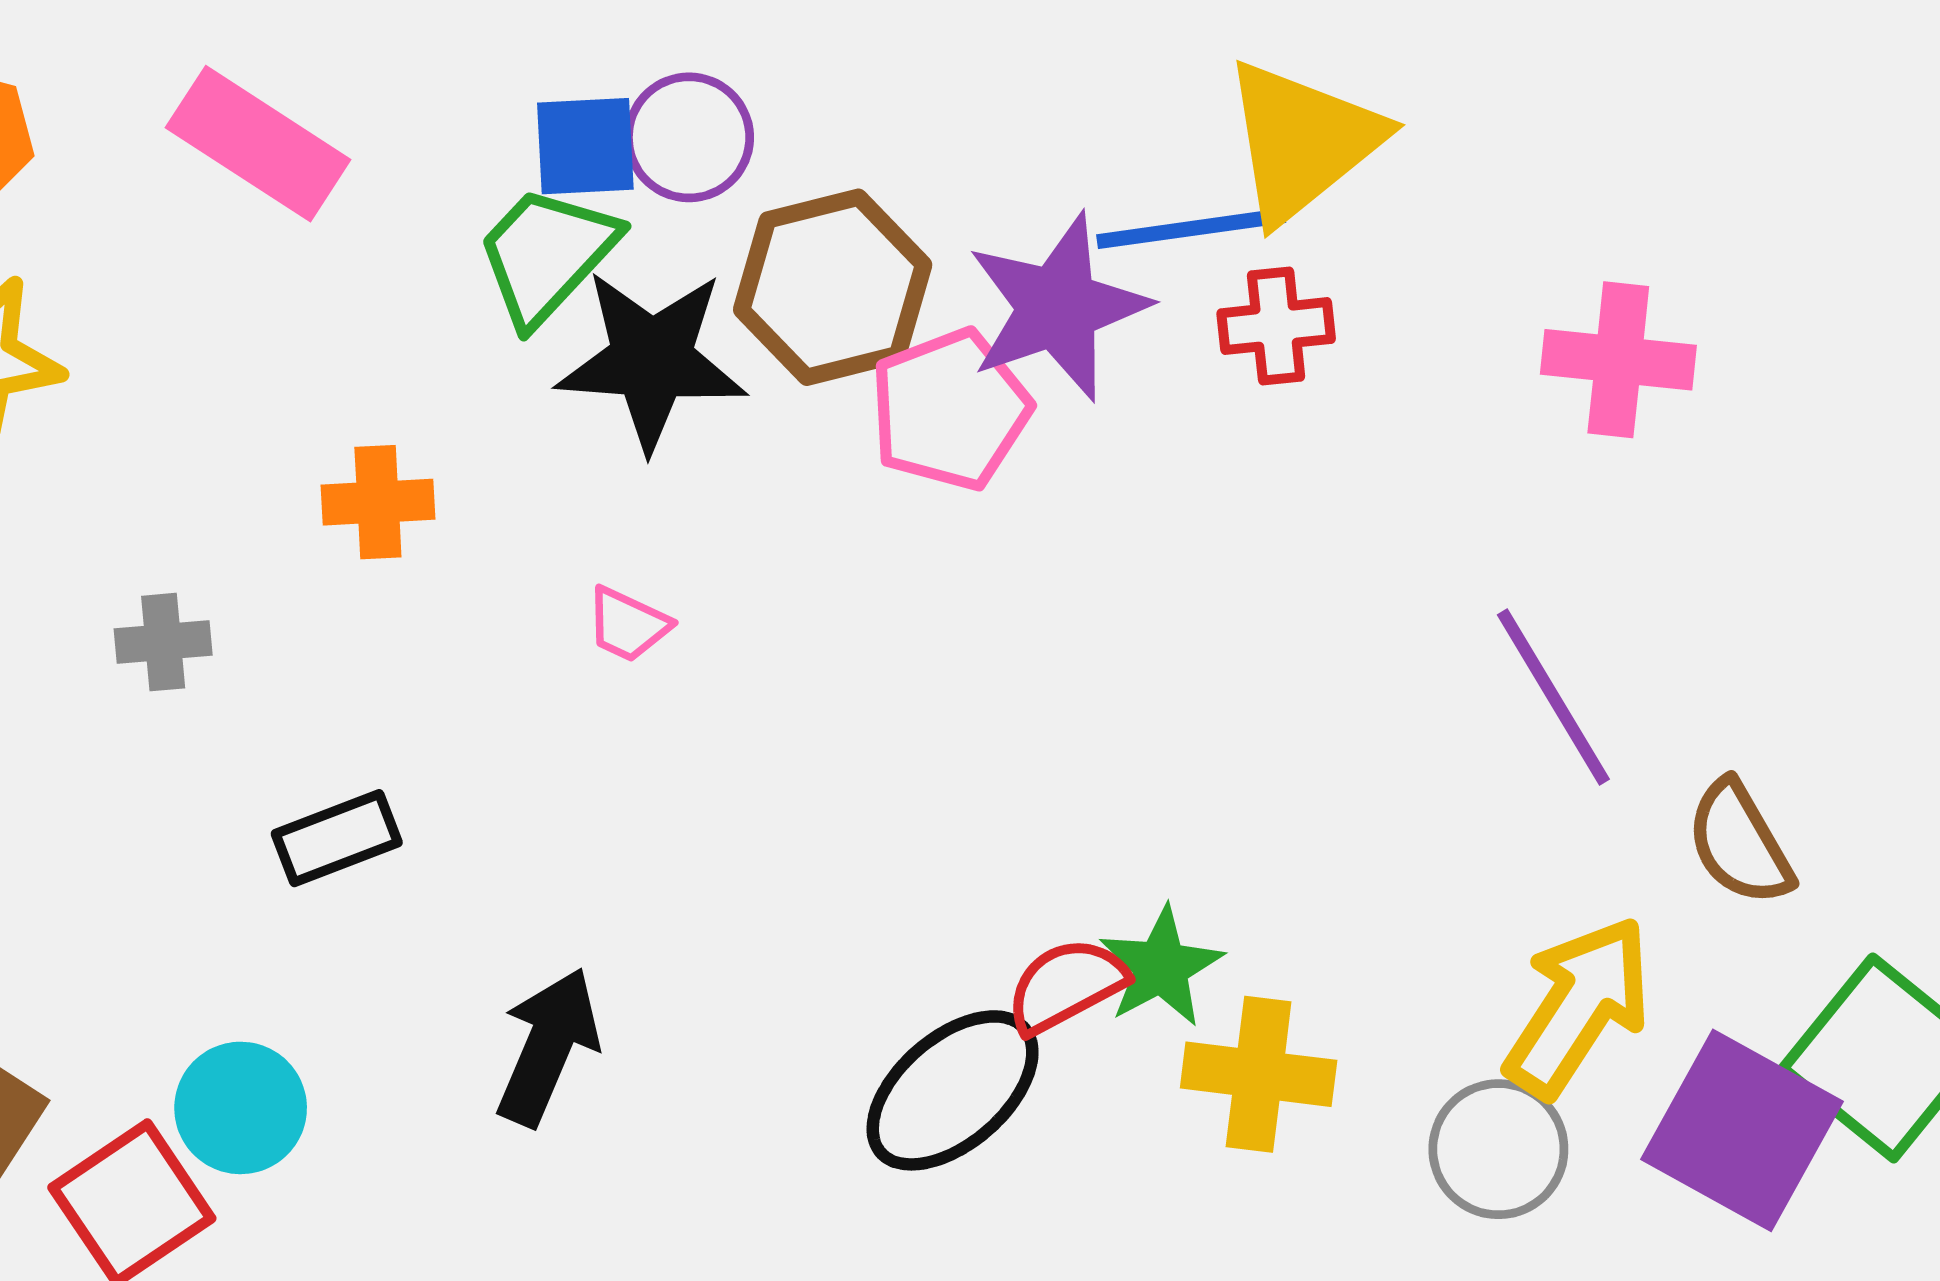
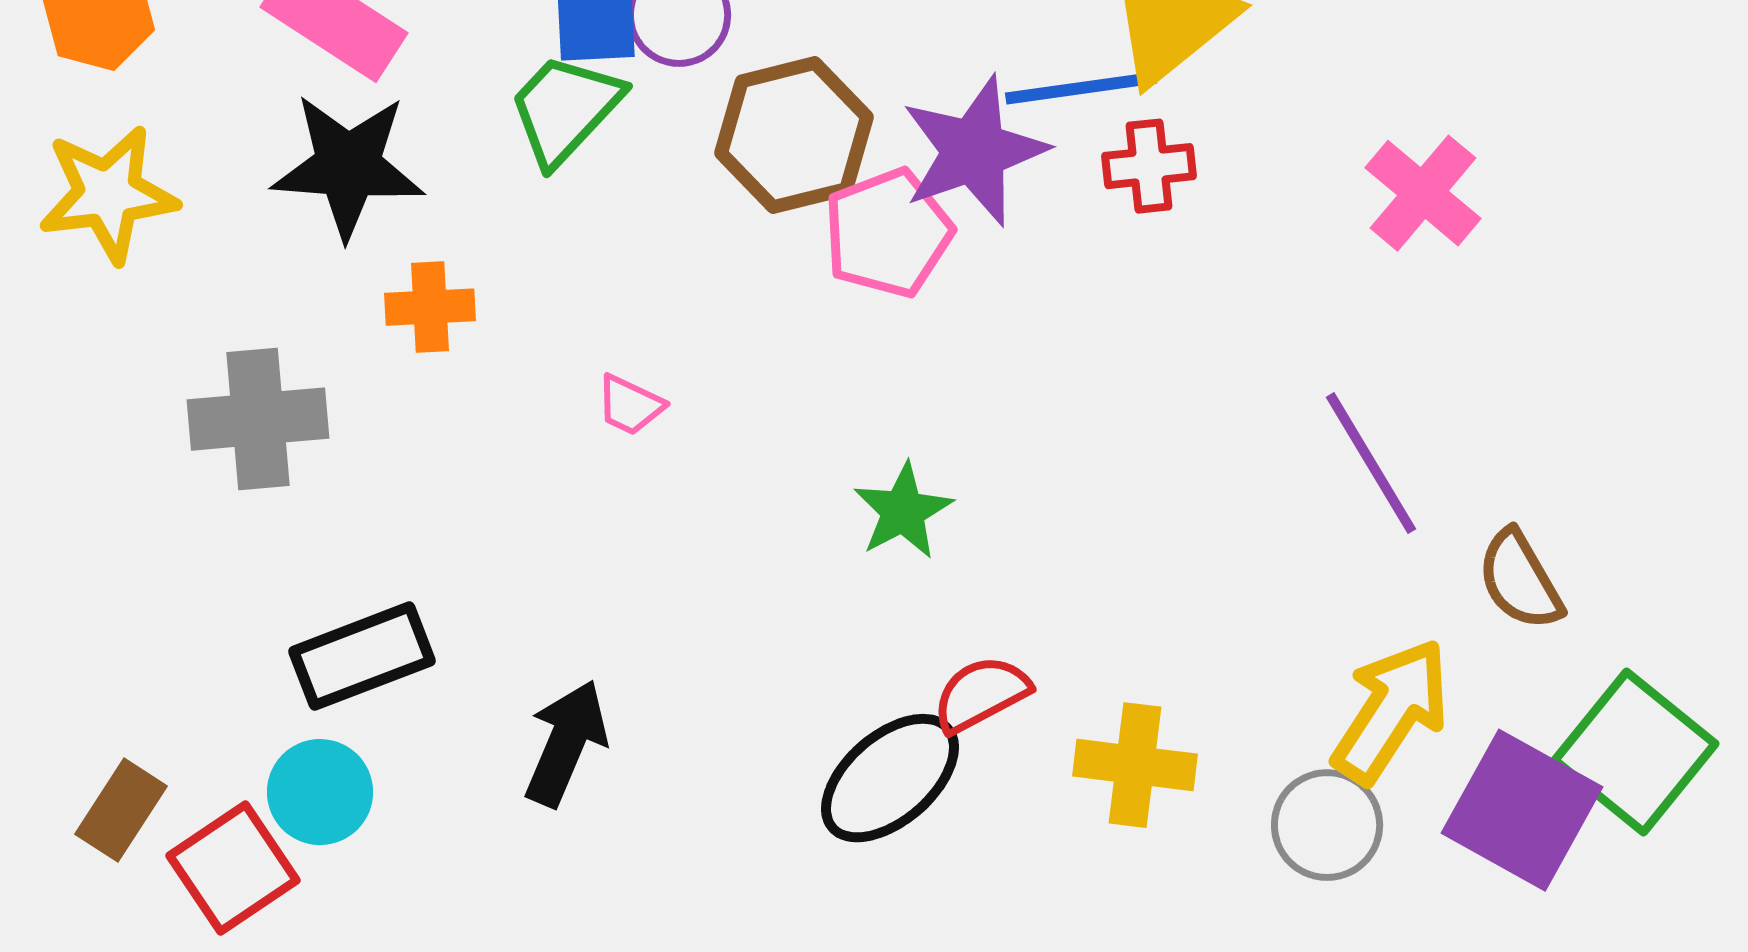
black star: (652, 360) -> (348, 166), moved
pink cross: (1618, 360) -> (1423, 193), turned 34
gray cross: (163, 642) -> (258, 419), size x1.8
black rectangle: (337, 838) -> (362, 656), moved, size x1.4
green star: (1161, 967) -> (903, 511), moved

